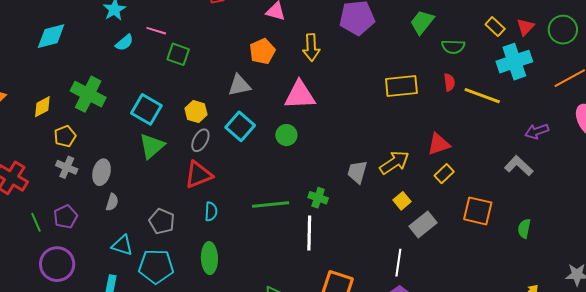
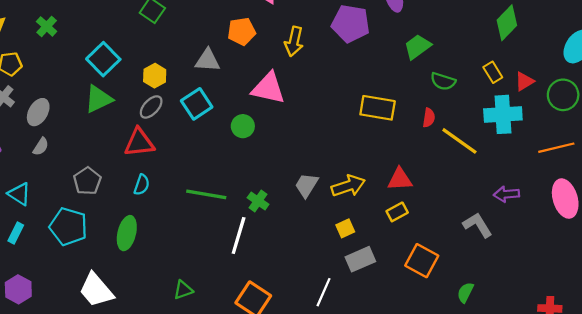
green cross: (88, 94) -> (47, 26), size x0.6
cyan triangle: (122, 245) -> (19, 194), moved

